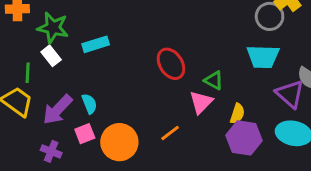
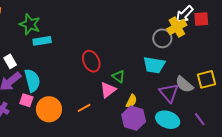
green star: (53, 28) -> (30, 24), moved
white rectangle: (51, 56) -> (10, 61), moved
cyan semicircle: (89, 104) -> (32, 80), size x1.6
pink square: (85, 134) -> (26, 100), turned 32

